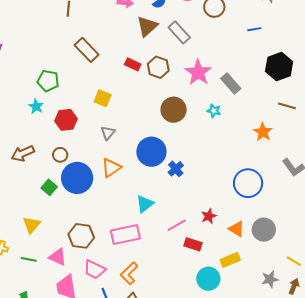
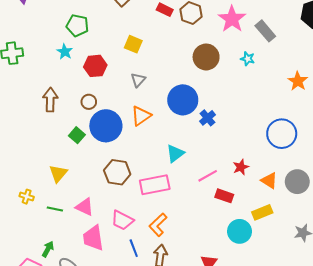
brown arrow: (23, 153) -> (50, 100), turned 115
brown hexagon: (81, 236) -> (117, 172), moved

